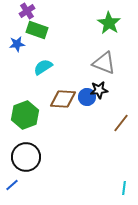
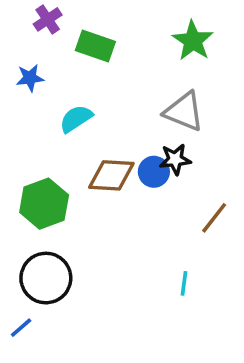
green rectangle: (37, 30) -> (95, 46), moved
cyan line: (124, 188) -> (184, 283), moved

